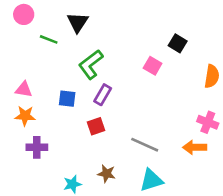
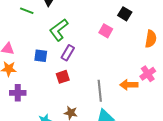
pink cross: (208, 122) -> (148, 74), turned 35
gray line: (145, 145) -> (100, 91), turned 60
orange arrow: (195, 147) -> (129, 85), moved

